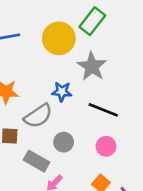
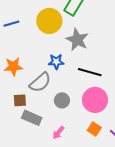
pink circle: (106, 146) -> (95, 100), size x1.6
gray rectangle: (36, 161) -> (32, 118), moved

